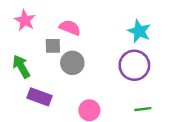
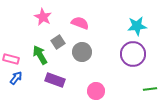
cyan star: (139, 31) -> (137, 26), turned -30
gray square: (53, 46) -> (58, 42), moved, turned -32
green line: (143, 109) -> (150, 89), moved

